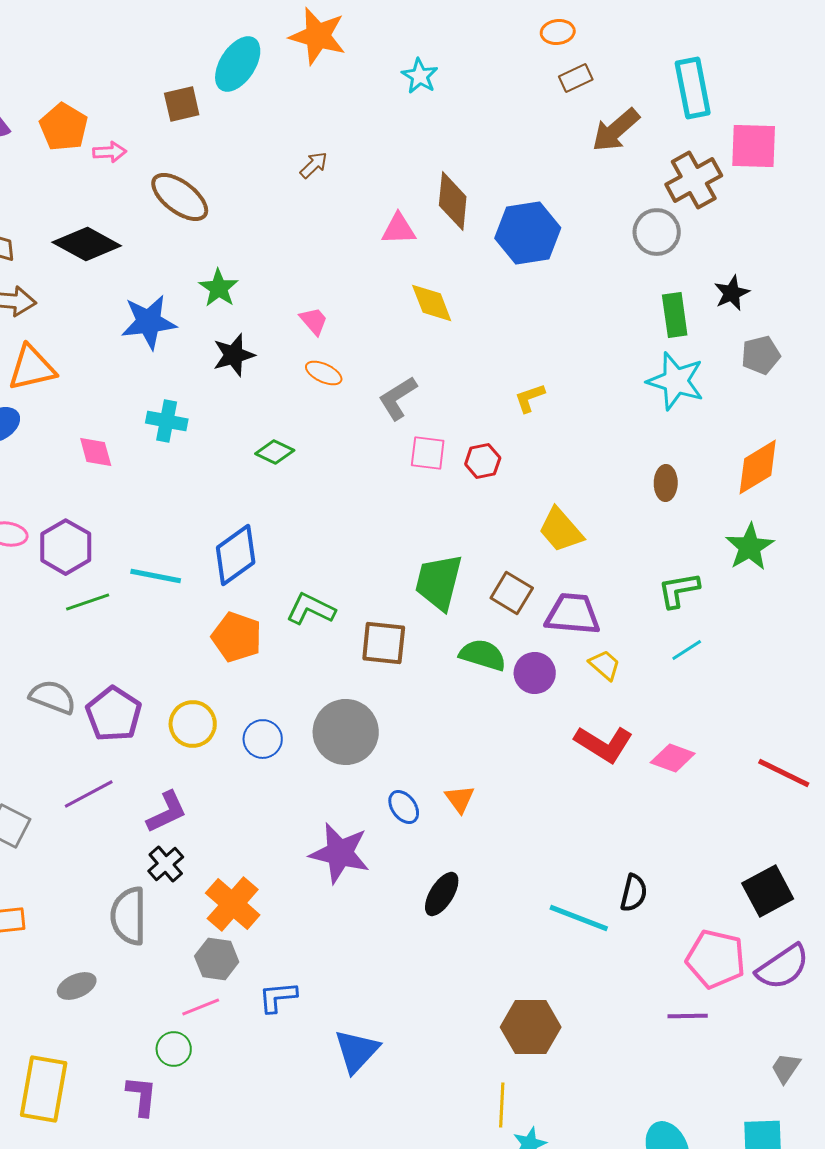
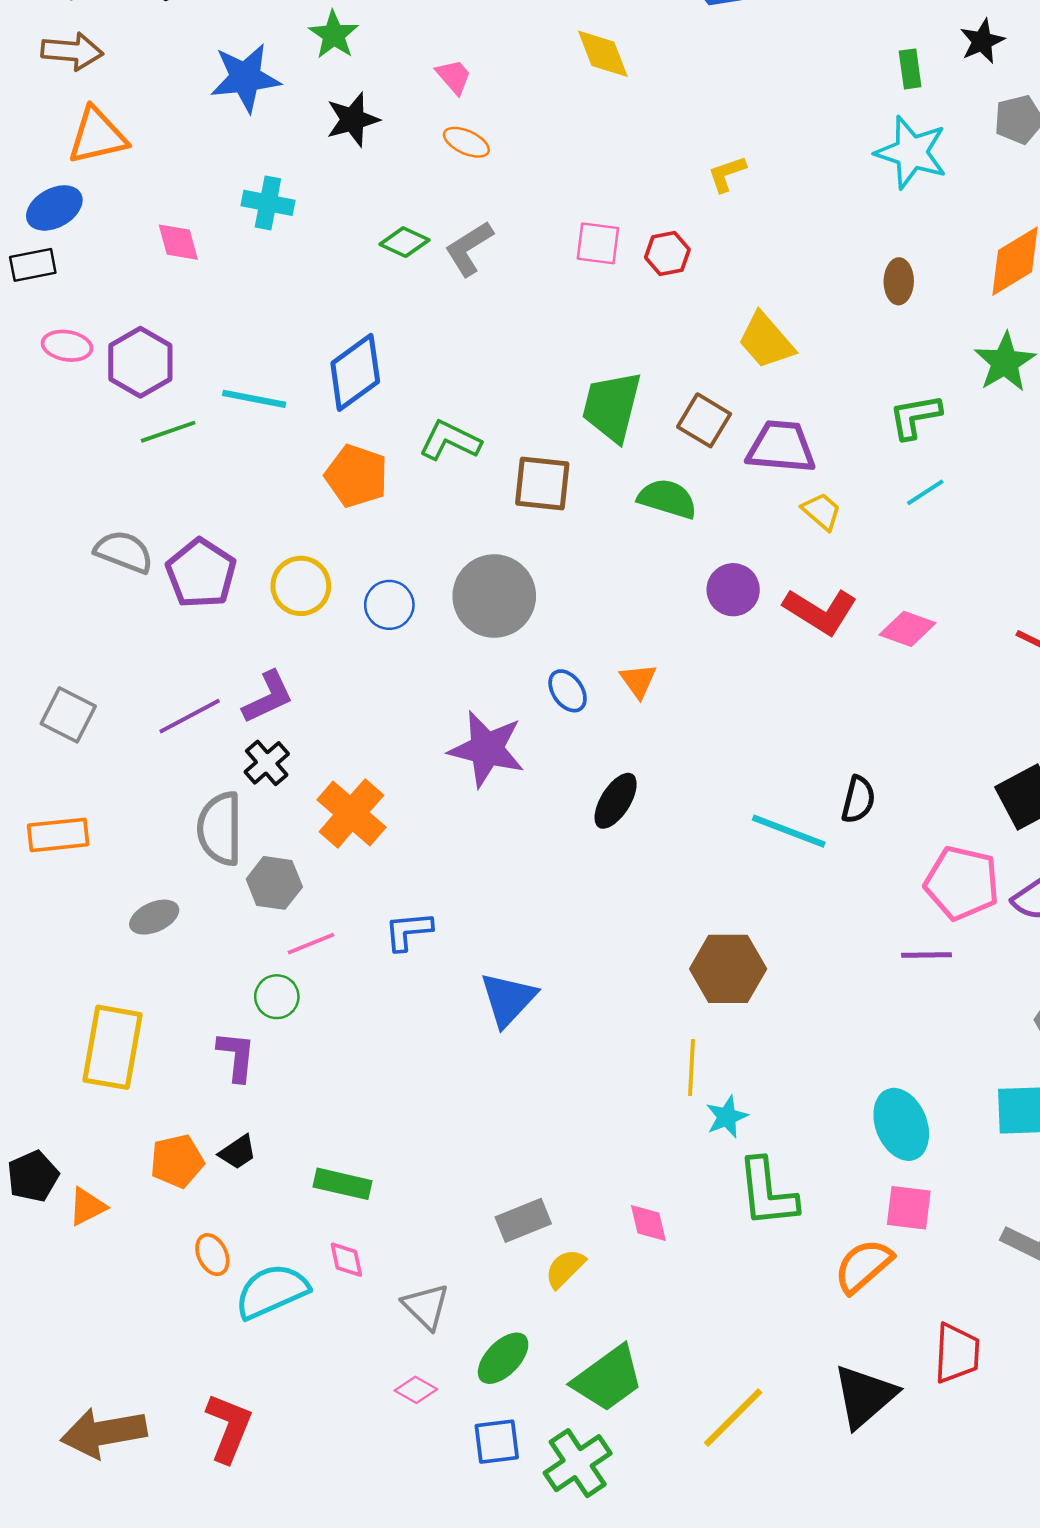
green rectangle: (675, 315) -> (910, 69), size x0.7
gray L-shape: (398, 398) -> (469, 248), moved
purple circle: (535, 673) -> (733, 590), moved
purple line: (89, 794) -> (190, 716), moved
gray hexagon: (217, 959) -> (274, 883), moved

